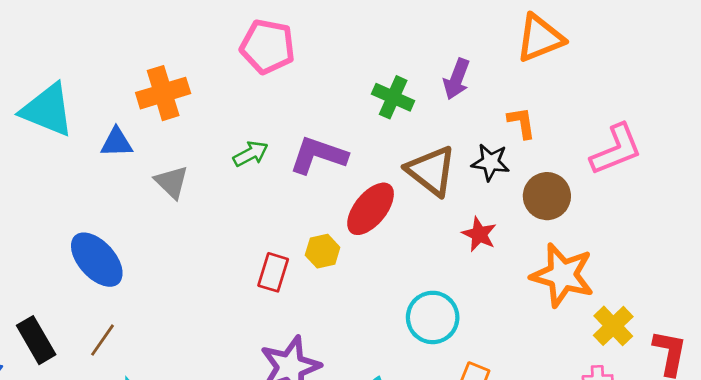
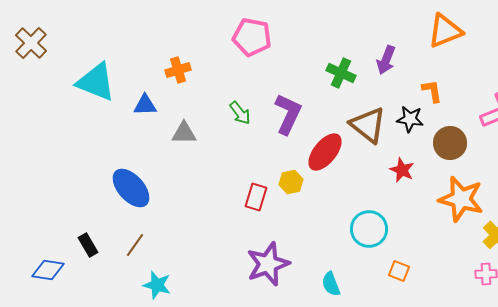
orange cross: (163, 93) -> (178, 70), size x0.7
green arrow: (251, 154) -> (240, 113), turned 80
purple L-shape: (318, 155) -> (288, 114), turned 96
gray triangle: (172, 182) -> (184, 133), turned -44
black rectangle: (36, 340) -> (88, 245), size x0.7

